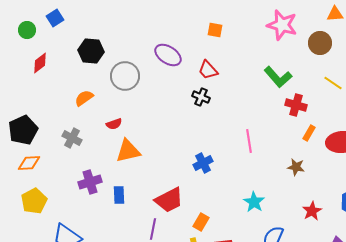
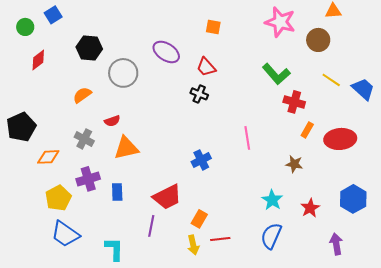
gray cross: (72, 138) -> (84, 139), moved
orange diamond: (29, 163) -> (48, 157), moved
yellow pentagon: (34, 201) -> (58, 198), moved
cyan star: (254, 202) -> (272, 200), moved

